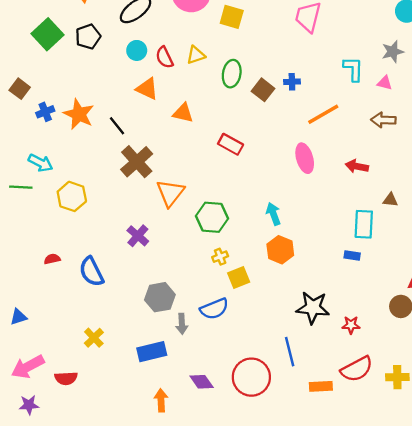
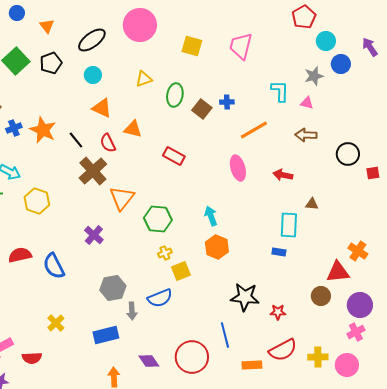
yellow square: (232, 17) -> (192, 46), moved
red semicircle: (164, 57) -> (108, 143), moved
red semicircle: (52, 259) -> (20, 255), size x1.6

